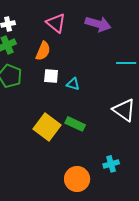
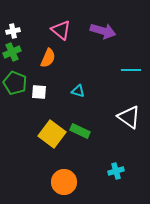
white square: (51, 76) -> (39, 92), moved
orange circle: (77, 179) -> (64, 182), moved

